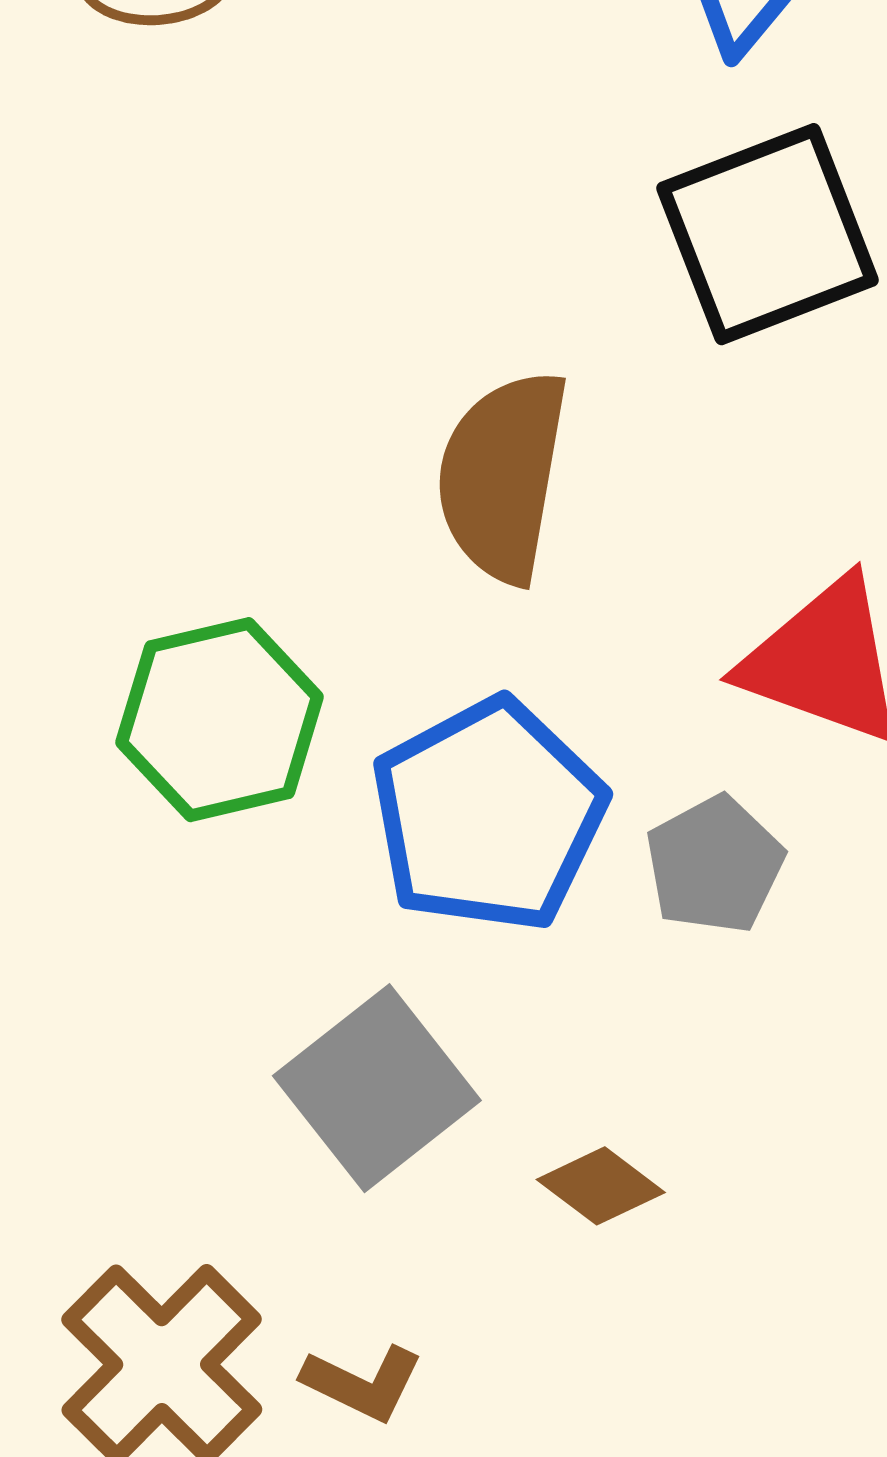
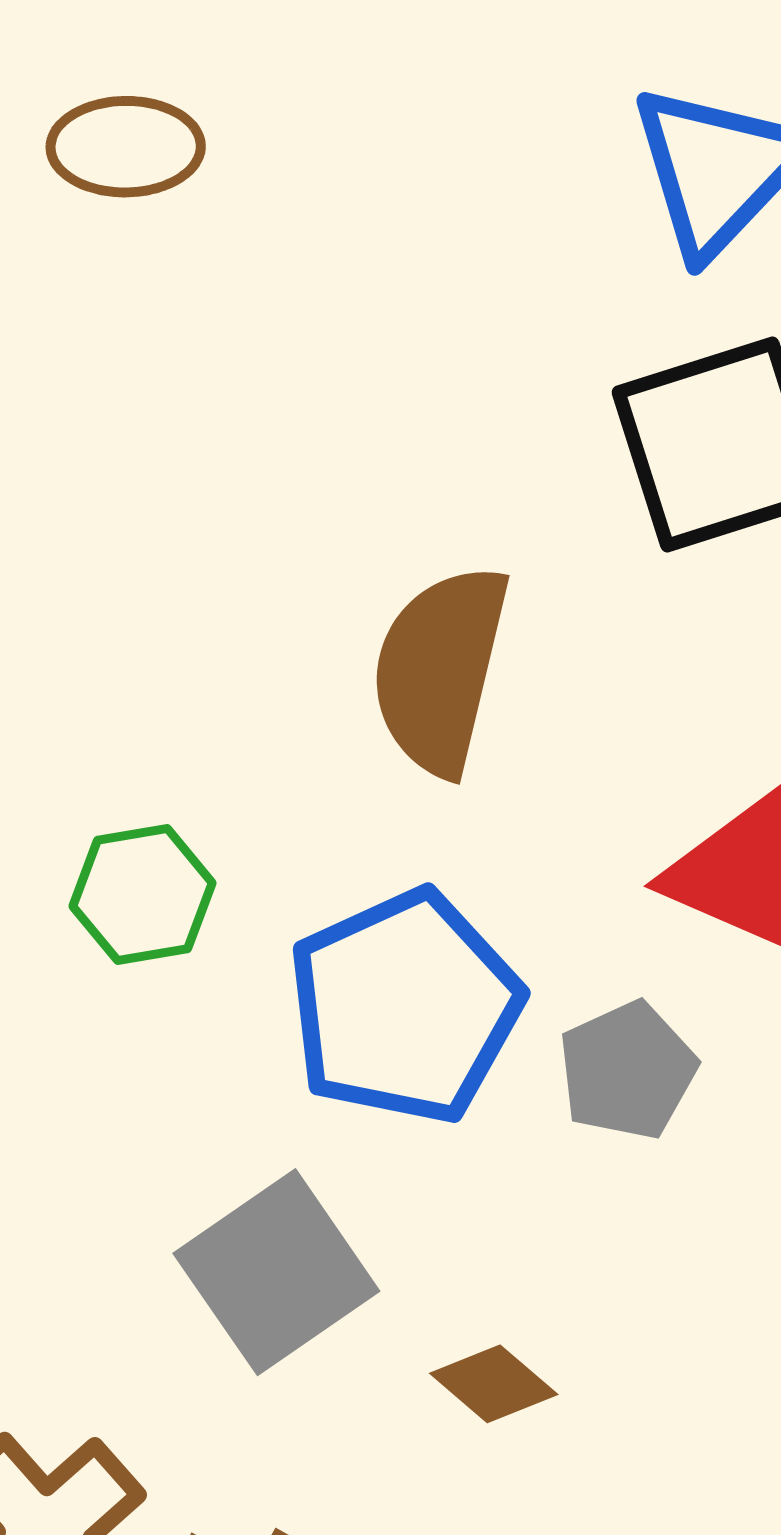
green hexagon: (220, 720) -> (142, 895), size x0.7

